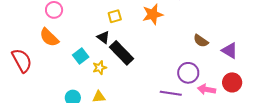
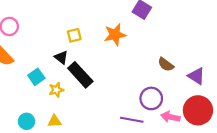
red circle: (232, 82) -> (198, 110), size x1.4

